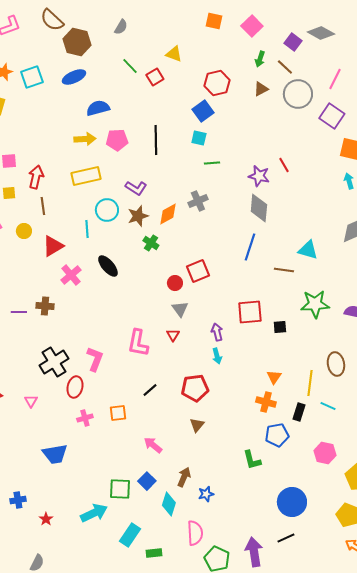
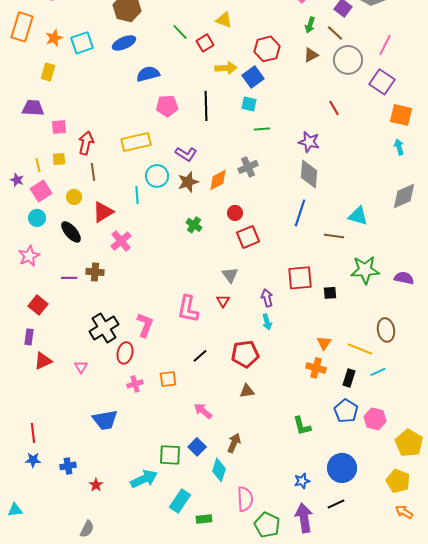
yellow arrow: (85, 139) -> (226, 68), moved
red line: (284, 165) -> (334, 108), moved
green cross: (151, 243) -> (194, 225), moved
black ellipse: (108, 266) -> (71, 232), moved
red circle: (175, 283) -> (235, 213), moved
yellow line: (310, 383) -> (360, 349), turned -75
cyan line: (328, 406) -> (378, 372), turned -49
brown triangle: (197, 425) -> (247, 391), turned 42
blue pentagon: (277, 435) -> (346, 411), moved, turned -30
blue star: (206, 494) -> (302, 481), moved

